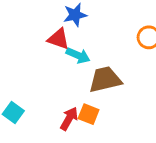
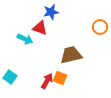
cyan arrow: (78, 55) -> (25, 39), moved

